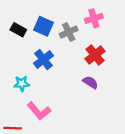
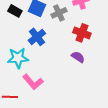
red cross: (95, 55) -> (82, 33), turned -30
cyan star: (22, 84) -> (18, 58), size x1.5

